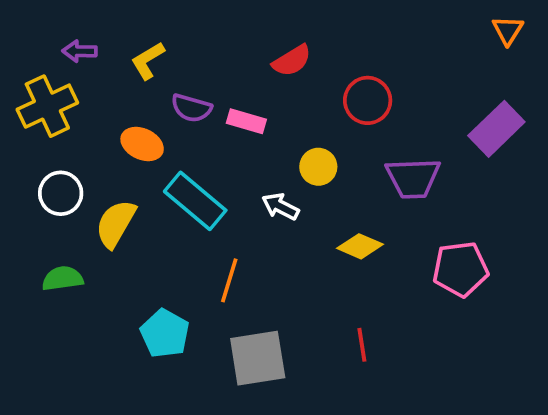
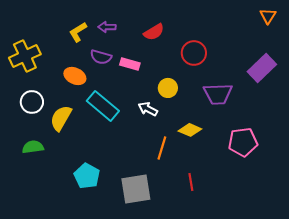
purple arrow: (80, 51) -> (107, 27), moved
orange line: (229, 280) -> (162, 148), moved

